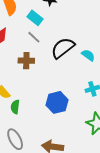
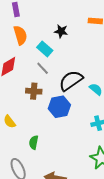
blue hexagon: (57, 102) -> (59, 107), moved
green semicircle: (15, 107) -> (34, 142), moved

